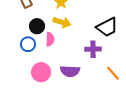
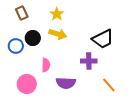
pink semicircle: (50, 39) -> (46, 65), moved
blue circle: (28, 44) -> (16, 46), moved
pink circle: (41, 72) -> (27, 84), moved

